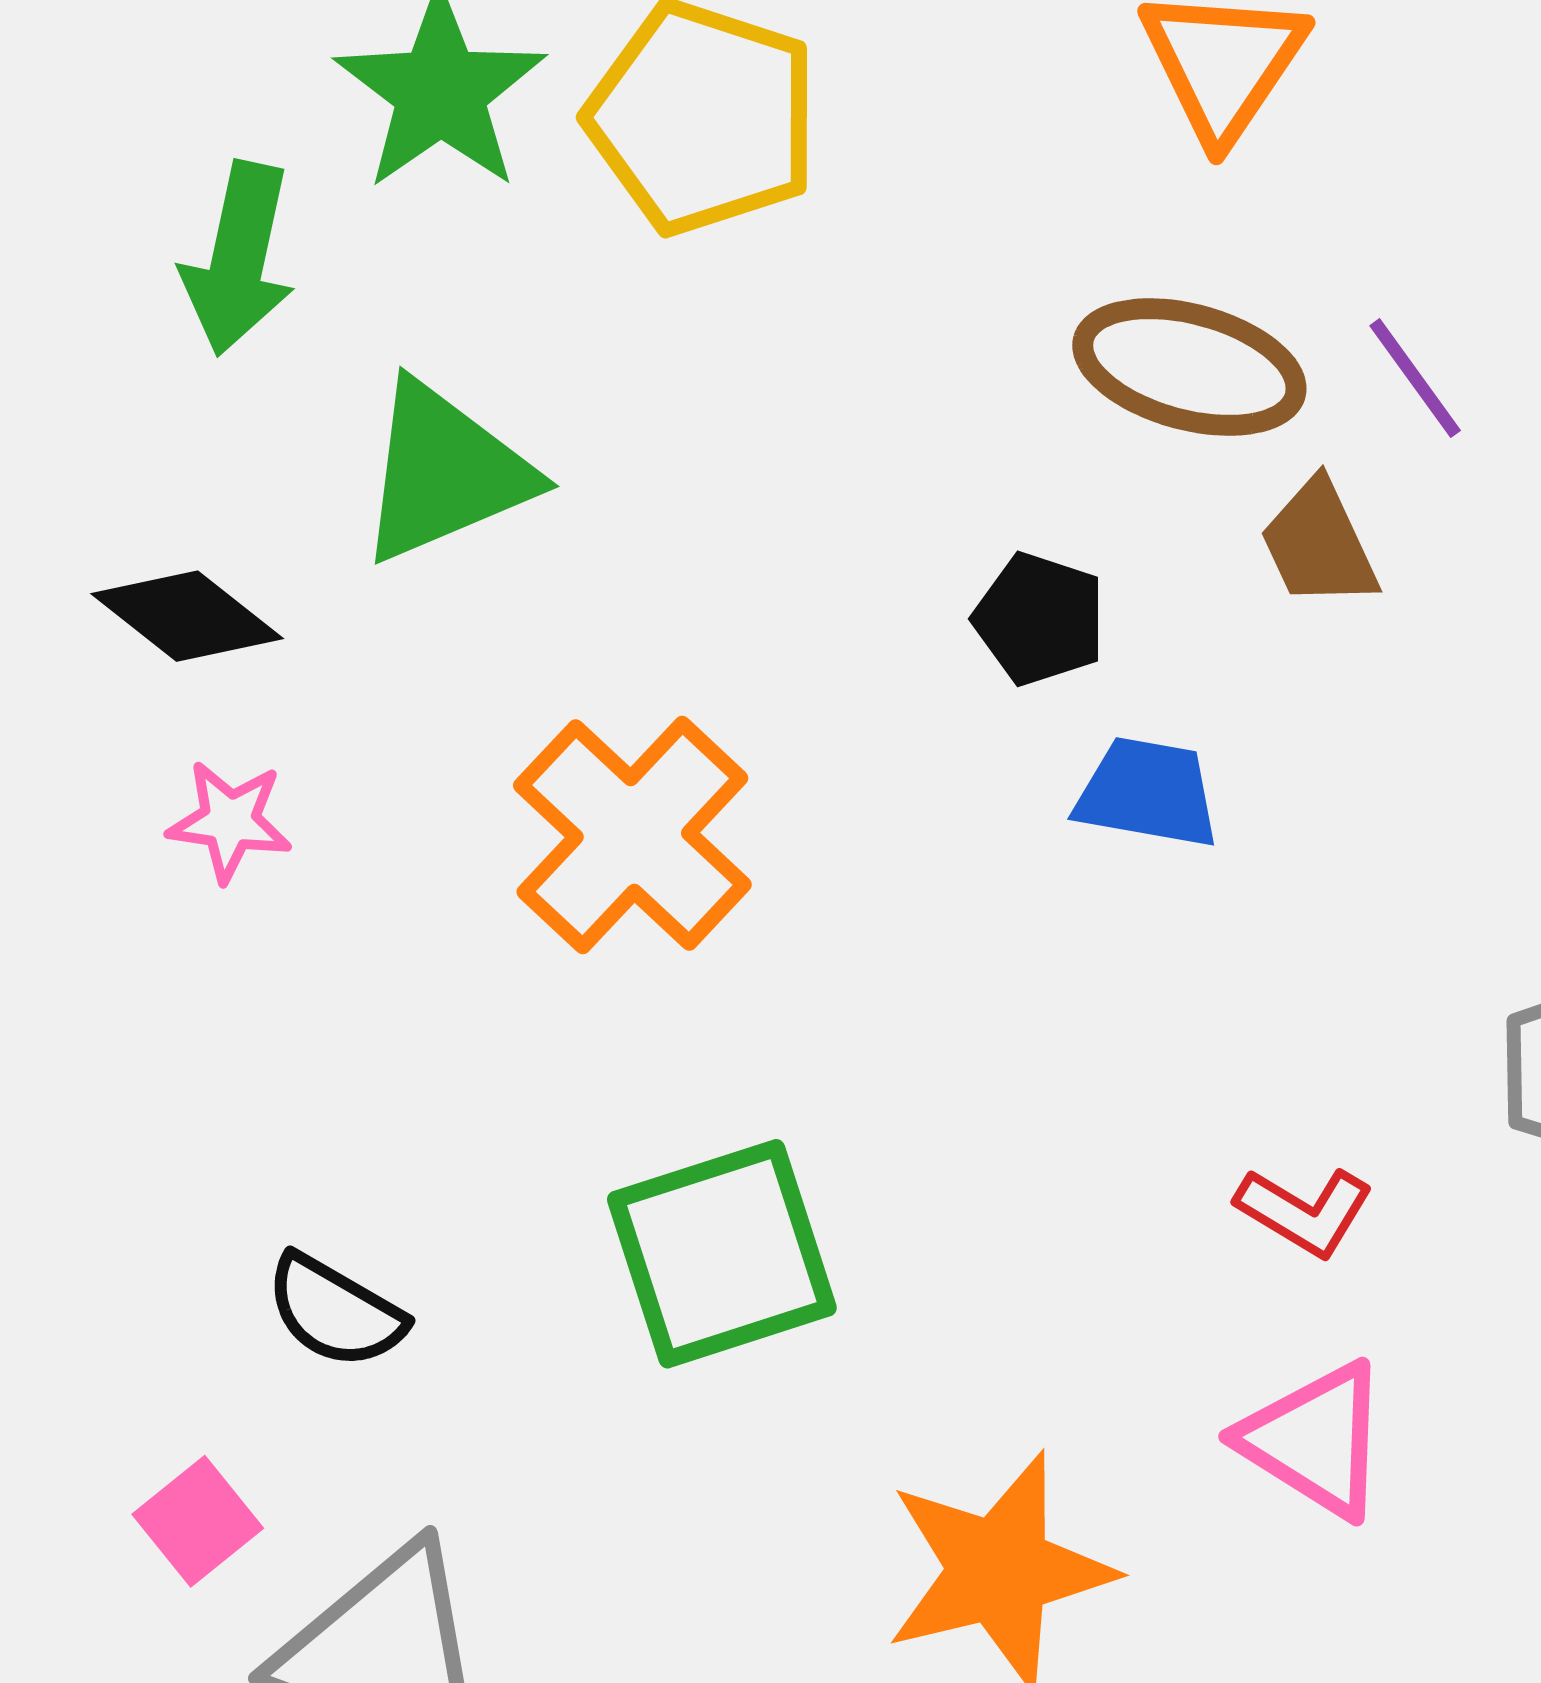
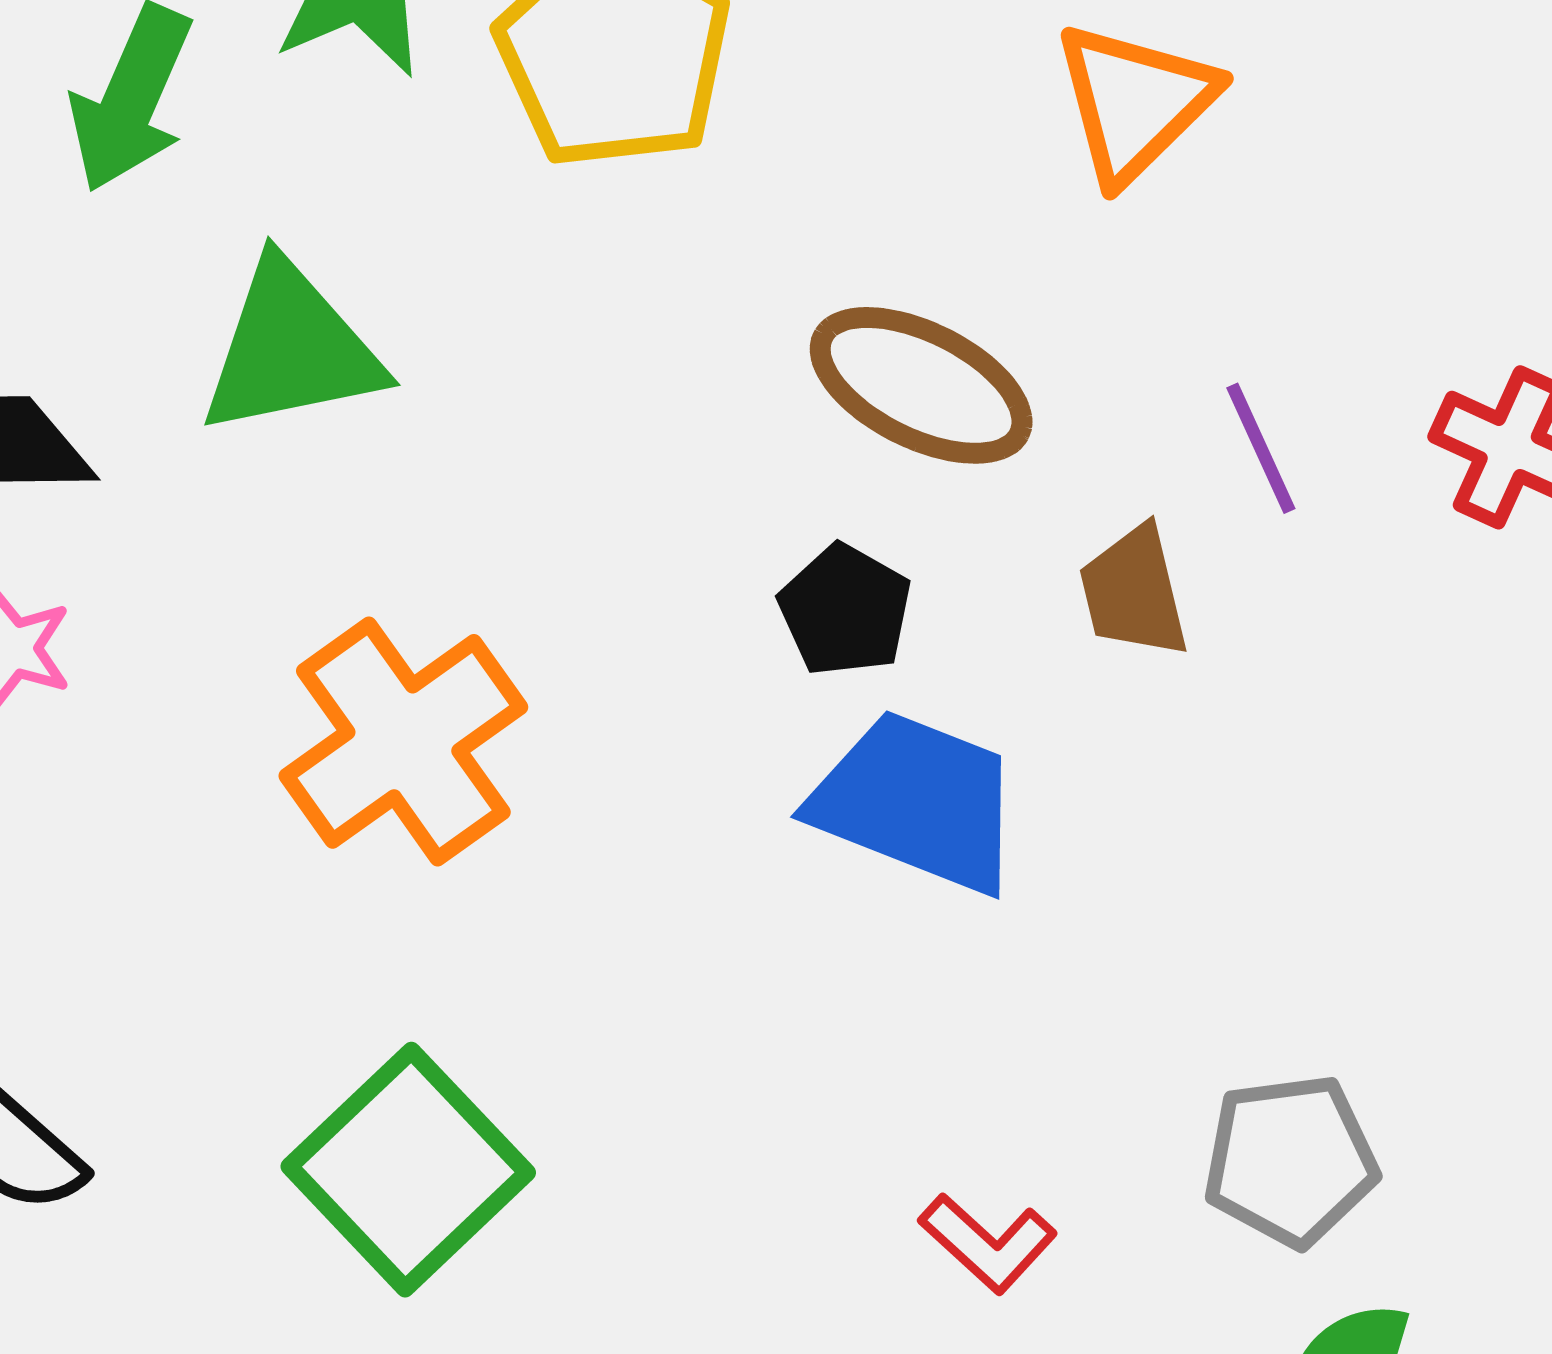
brown ellipse: (1189, 367) -> (921, 385), moved
blue trapezoid: (1148, 793) -> (917, 802), size x1.5
green square: (722, 1254) -> (408, 1170), turned -37

